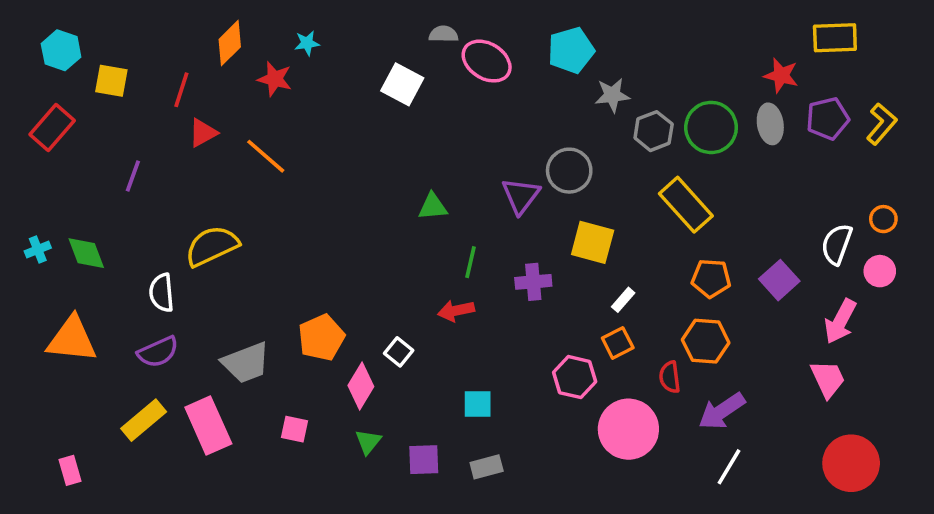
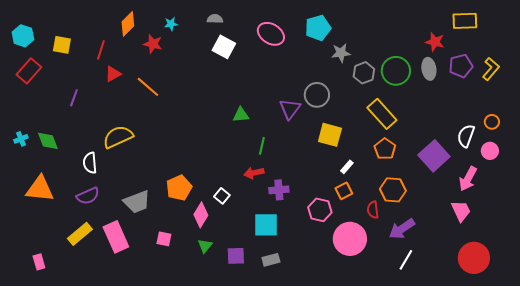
gray semicircle: (443, 34) -> (215, 19), moved
cyan hexagon: (61, 50) -> (23, 36), moved
orange pentagon: (711, 278) -> (385, 149), moved, turned 30
purple square: (779, 280) -> (434, 156), size x1.4
purple cross: (533, 282) -> (279, 190), moved
cyan square: (478, 404) -> (266, 225), size x1.5

